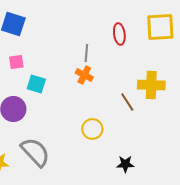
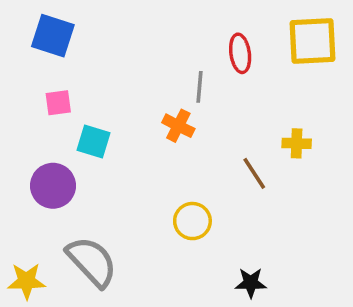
gray line: (86, 53) -> (200, 87), moved
yellow cross: (151, 85) -> (297, 143), size x0.6

